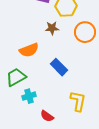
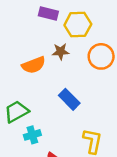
orange semicircle: (29, 50) -> (34, 65), moved

